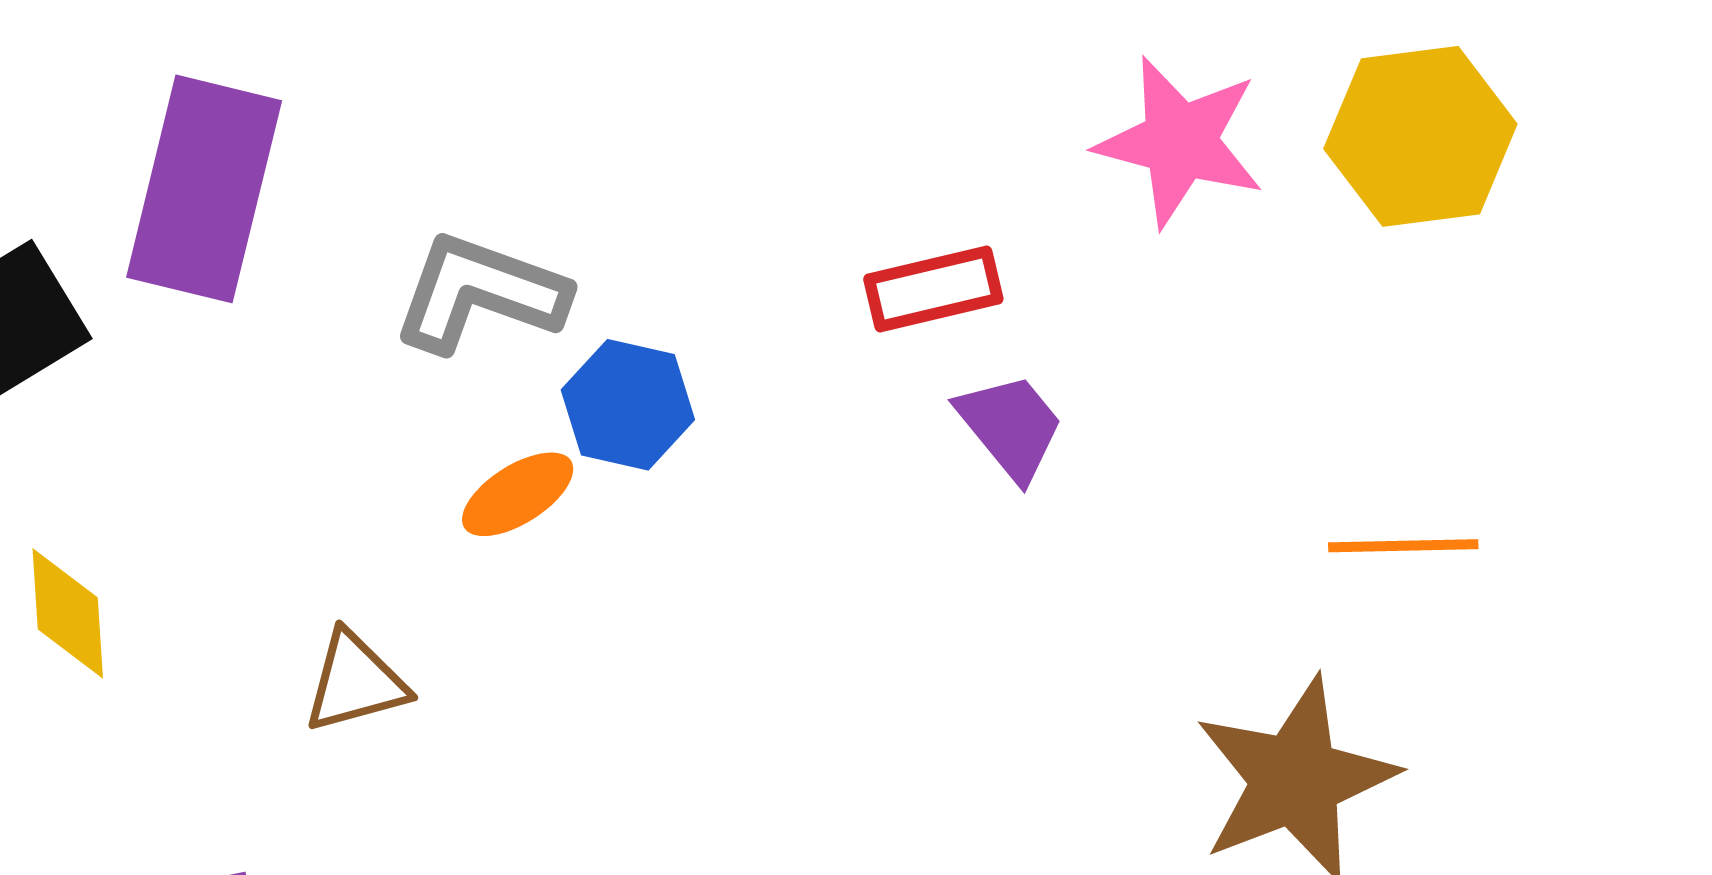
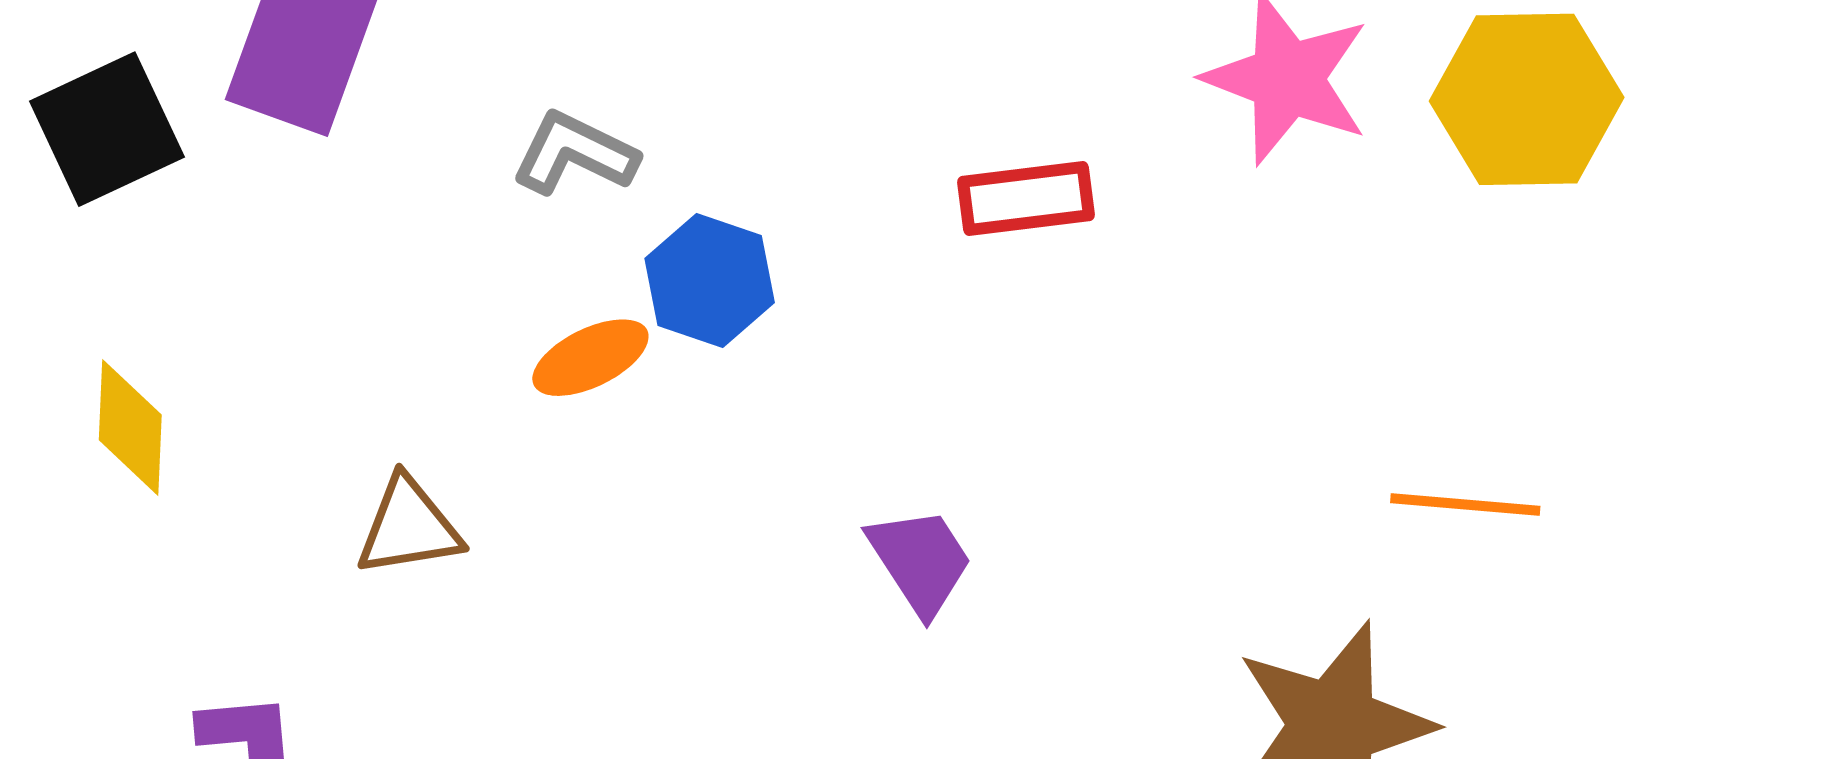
gray L-shape: (480, 293) -> (575, 153), size x0.7
purple trapezoid: (1010, 426) -> (920, 561), moved

